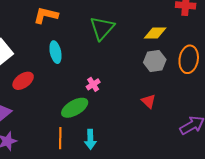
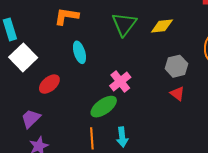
yellow diamond: (155, 33) -> (162, 26), moved
gray hexagon: (155, 61) -> (176, 66), moved
pink cross: (93, 84) -> (120, 81), size x1.5

